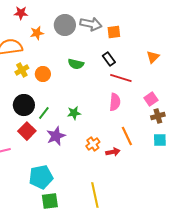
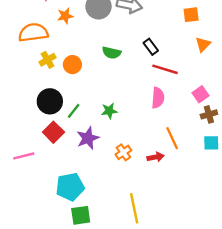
orange square: (114, 32) -> (191, 15), moved
orange cross: (93, 144) -> (123, 152), moved

